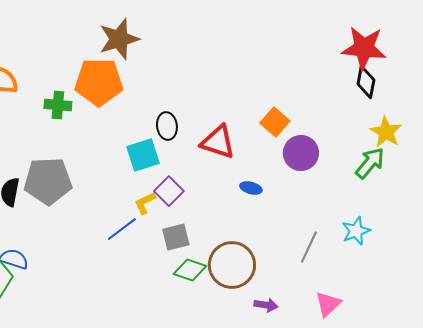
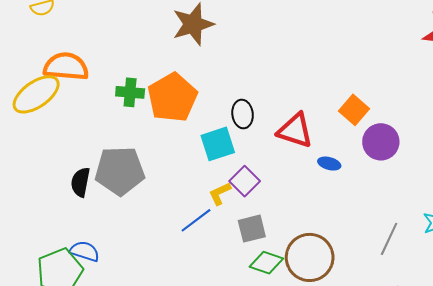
orange pentagon: (99, 82) -> (172, 97), moved, turned -30
blue ellipse: (251, 188) -> (329, 164), moved

